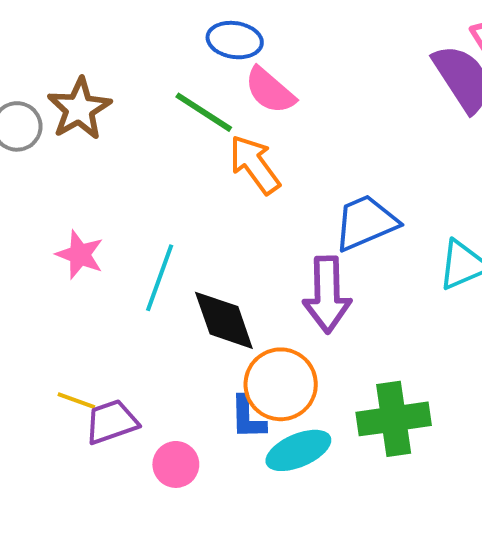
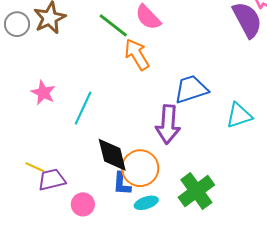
black diamond: (224, 320) -> (112, 155), moved
green cross: (394, 419) -> (196, 191), turned -33
cyan ellipse: (298, 450) -> (146, 203), size x0.7

